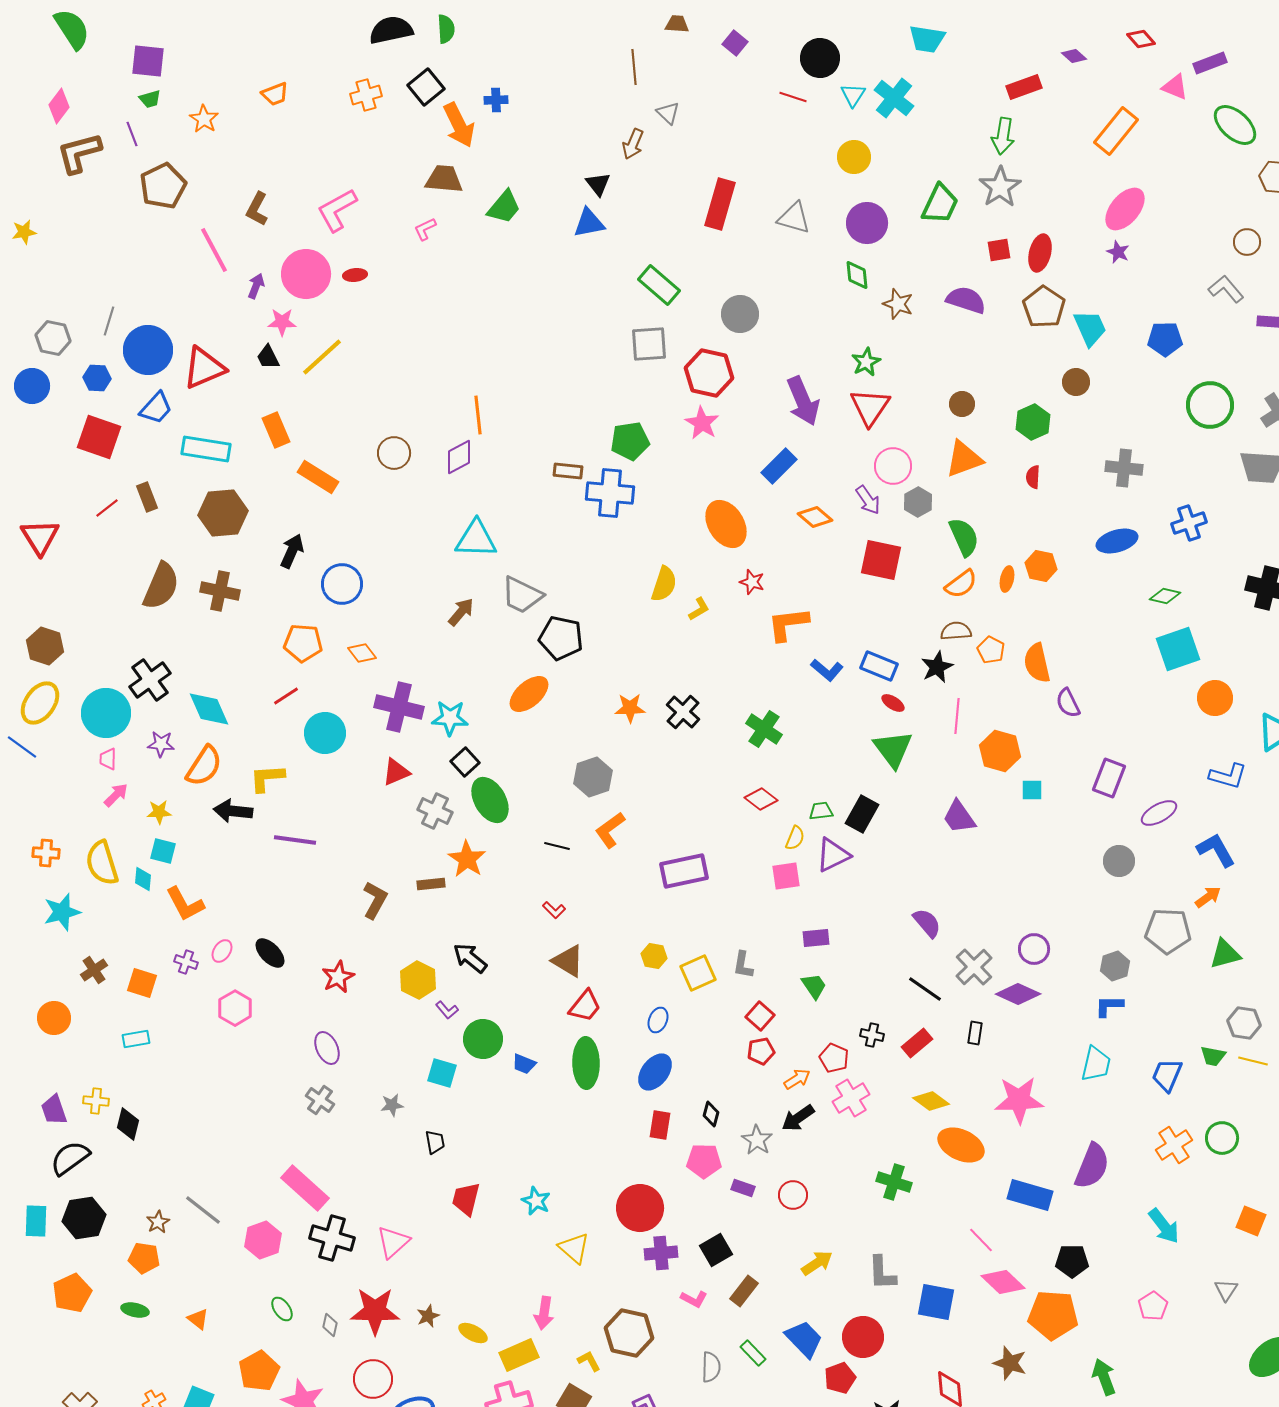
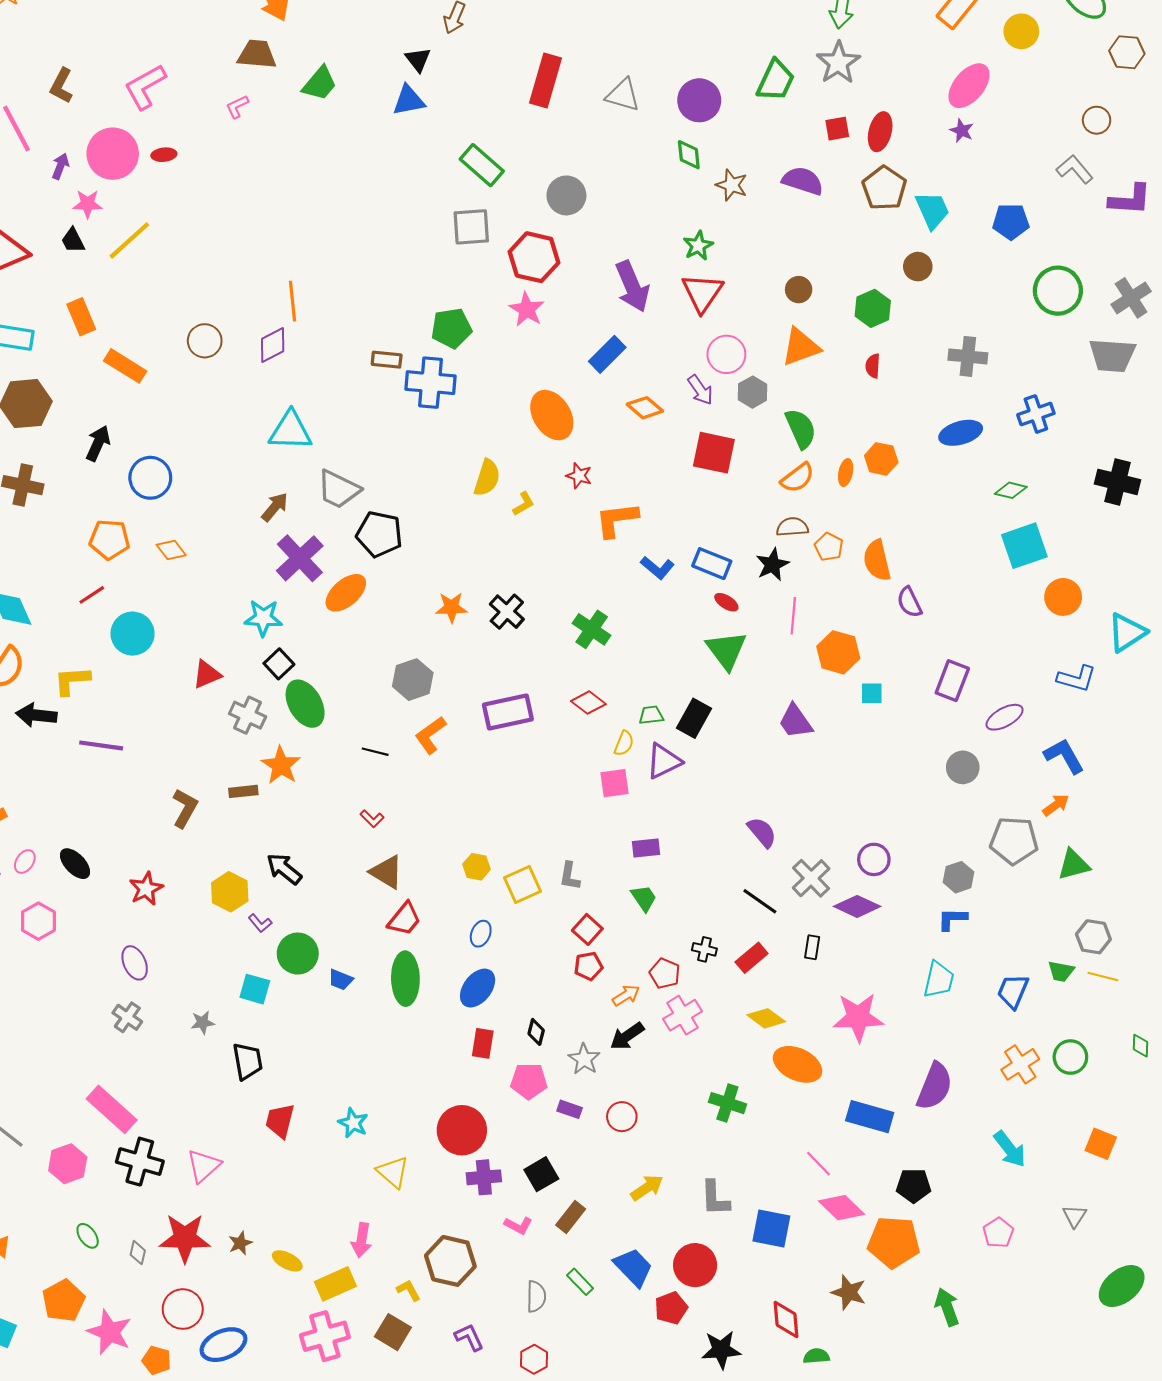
yellow circle: (854, 157) -> (1021, 31), moved
purple cross: (399, 707) -> (300, 558), moved, turned 33
purple rectangle: (684, 871) -> (508, 712), moved
black trapezoid: (435, 1142) -> (248, 1061), size x1.5

